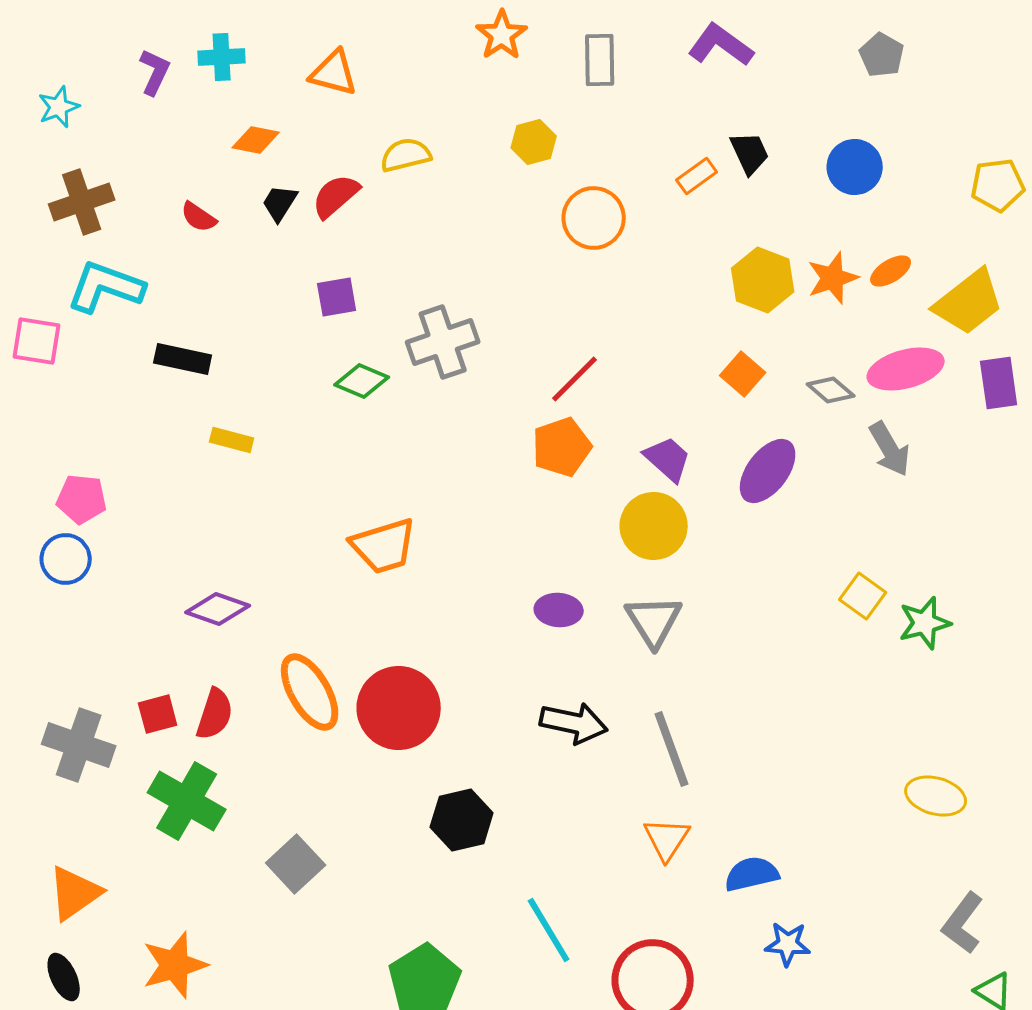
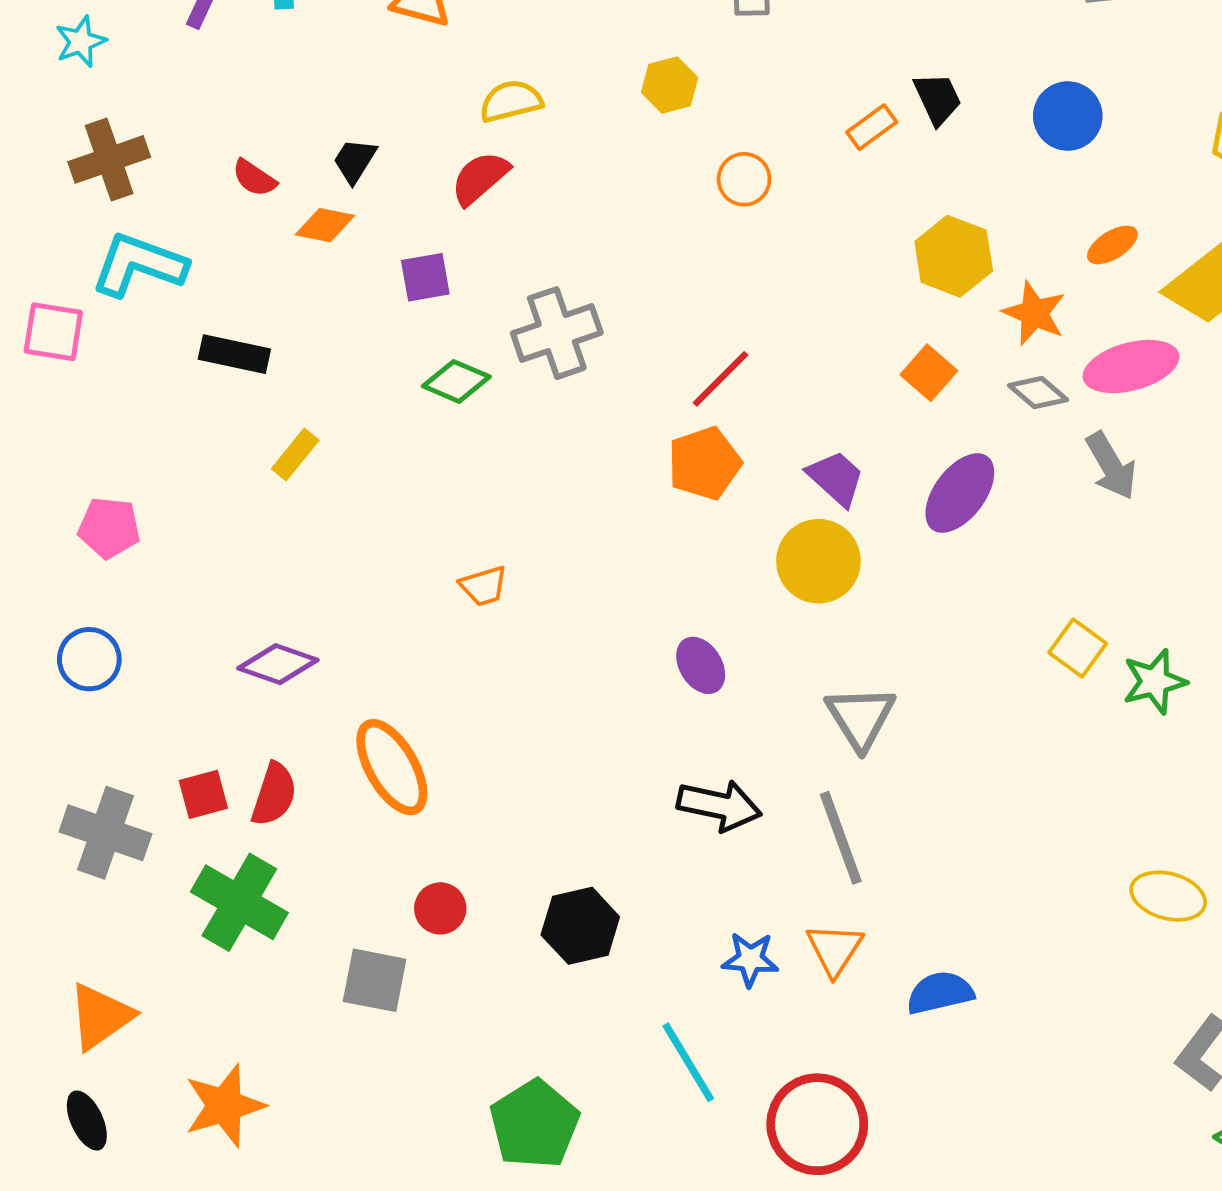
orange diamond: (256, 140) -> (325, 225), moved
red semicircle: (336, 196) -> (480, 178), moved
orange circle: (594, 218) -> (744, 179), size x0.7
orange star: (833, 278) -> (1034, 313), moved, turned -30
yellow rectangle: (232, 440) -> (295, 455), turned -66
orange trapezoid: (384, 546) -> (484, 586), size x0.6
blue circle: (66, 559) -> (89, 659), moved
purple ellipse: (559, 610) -> (701, 665), turned 54
gray triangle: (654, 621) -> (861, 717), moved
red circle: (399, 708) -> (440, 908), moved, size x0.5
gray square: (296, 864) -> (375, 980), turned -36
blue star: (788, 944) -> (750, 959), moved

